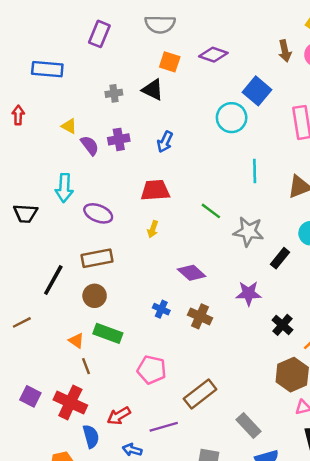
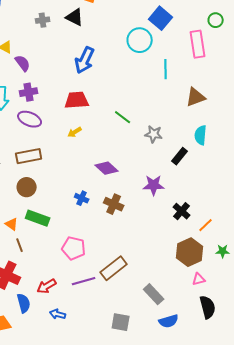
purple cross: (119, 139) -> (29, 92), moved
blue arrow: (165, 142) -> (85, 60), size x1.5
cyan line: (255, 171) -> (166, 69), moved
yellow arrow: (153, 229) -> (75, 132), turned 40
gray star: (249, 232) -> (154, 134), size x0.7
purple line: (164, 427) -> (84, 281), moved

